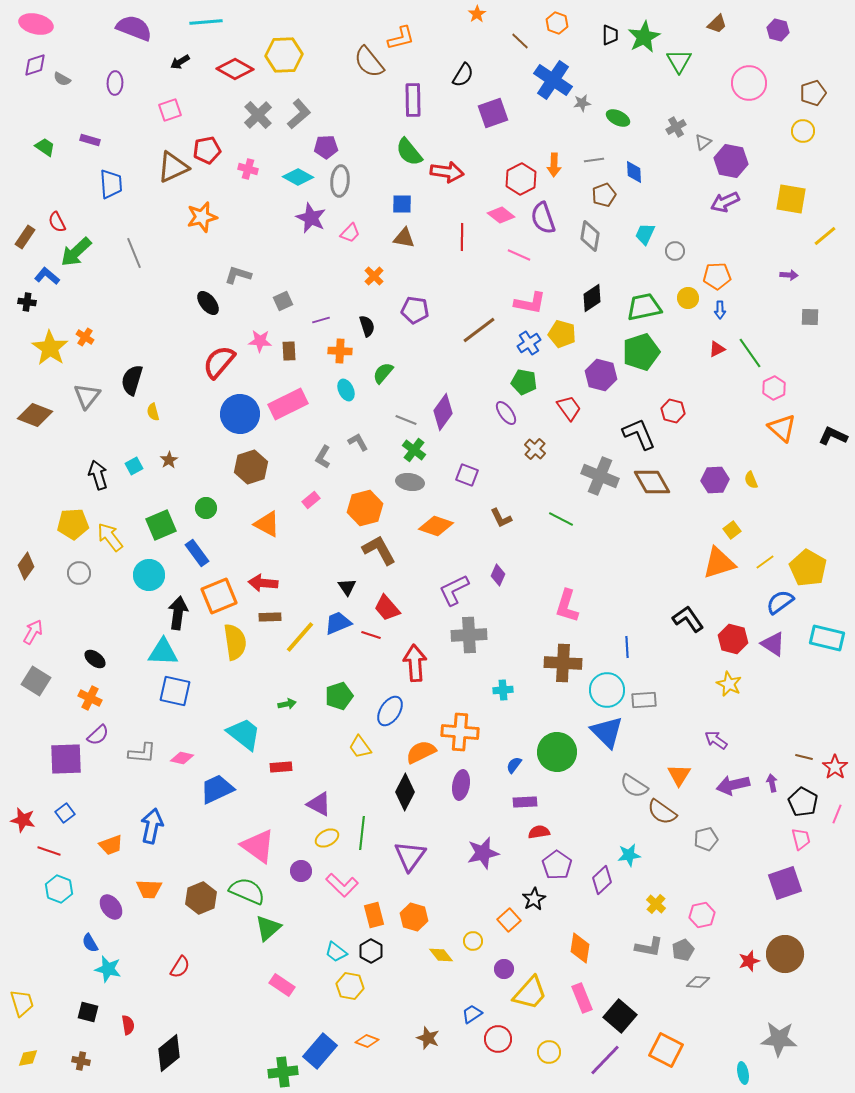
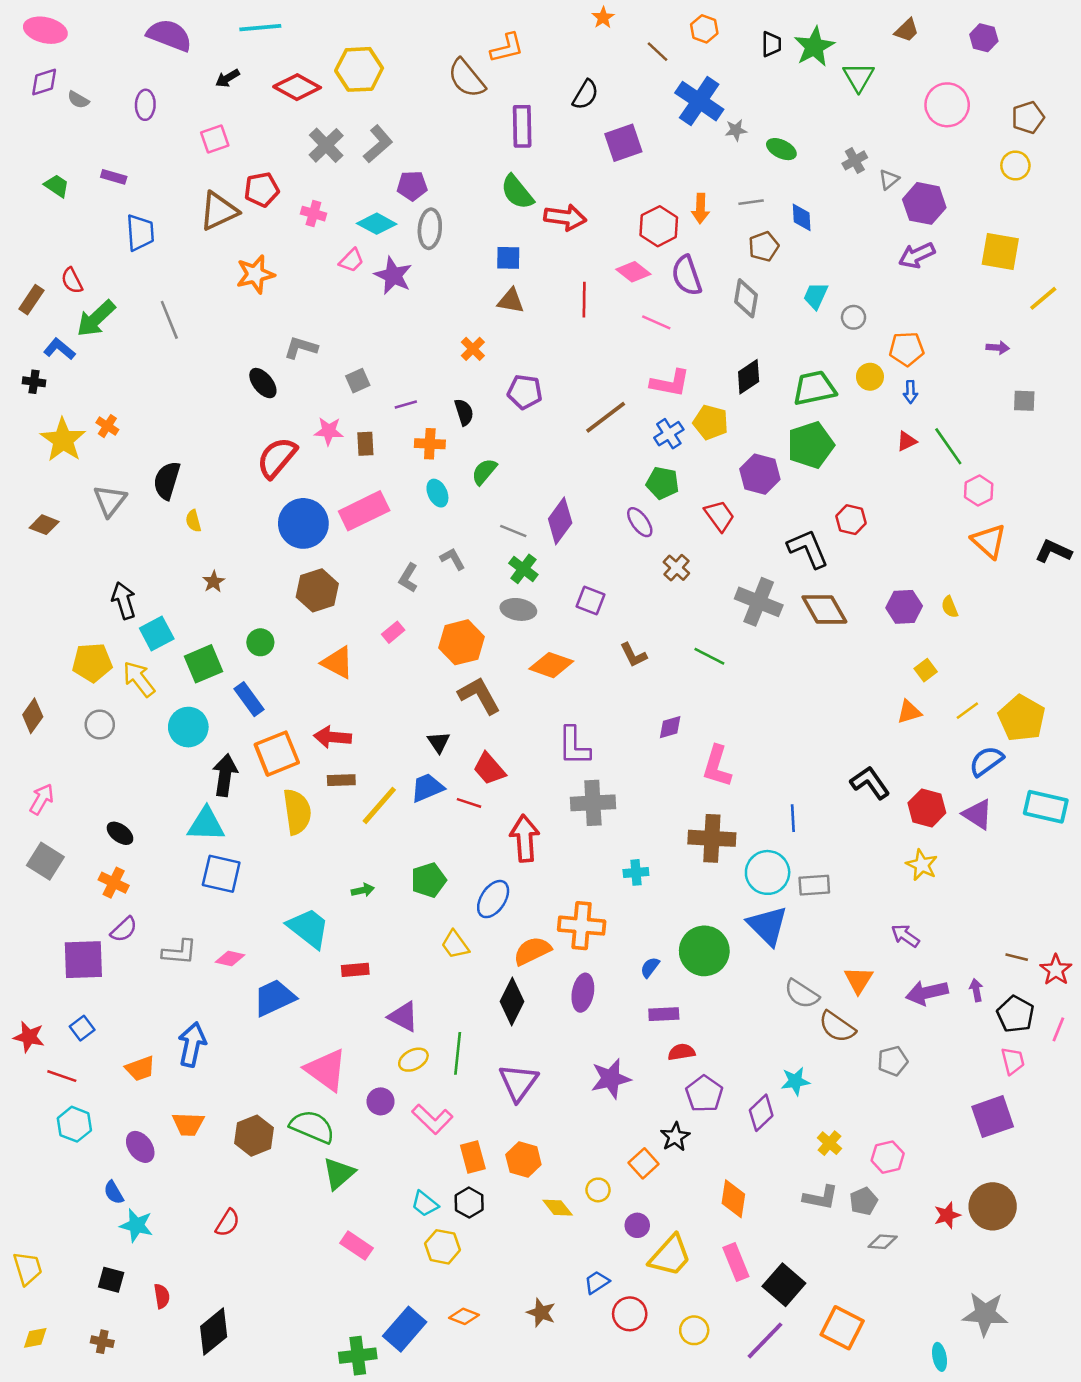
pink trapezoid: (350, 233) -> (351, 260), moved
brown diamond: (35, 415) -> (44, 525), size x0.7
cyan square: (134, 466) -> (157, 633), moved, size x1.5
orange triangle: (719, 563) -> (909, 712), size x0.6
purple diamond: (498, 575) -> (670, 727), moved, turned 50
purple L-shape: (454, 590) -> (574, 746), turned -64

